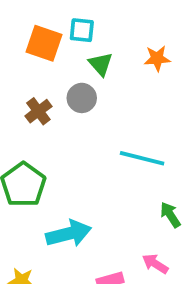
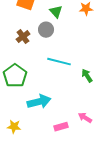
cyan line: (142, 158) -> (59, 62), moved
green arrow: (170, 215) -> (87, 76), moved

